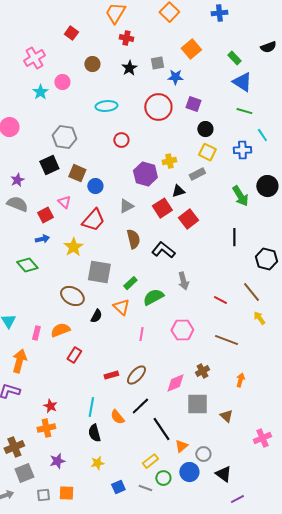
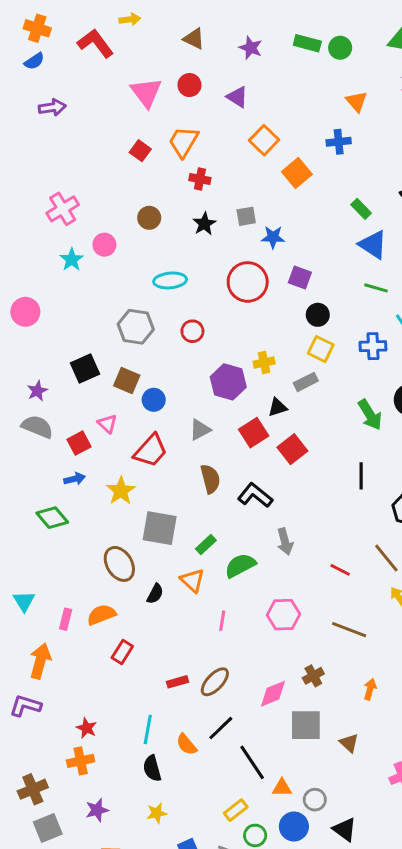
red square: (71, 33) -> (140, 151), moved
orange square: (191, 49) -> (297, 173), moved
gray hexagon: (64, 137) -> (136, 327), moved
brown ellipse: (72, 296) -> (119, 564), turned 30
orange triangle: (181, 446) -> (282, 788), turned 40

